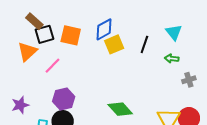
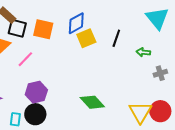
cyan triangle: (174, 32) -> (157, 18), moved, size x1.4
black square: (44, 34) -> (17, 28), turned 30

